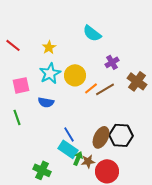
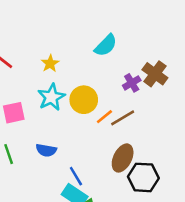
cyan semicircle: (92, 33) -> (106, 45), turned -84
brown cross: (137, 81) -> (155, 74), moved
blue semicircle: (46, 102) -> (46, 150), moved
brown ellipse: (101, 137) -> (123, 158), moved

